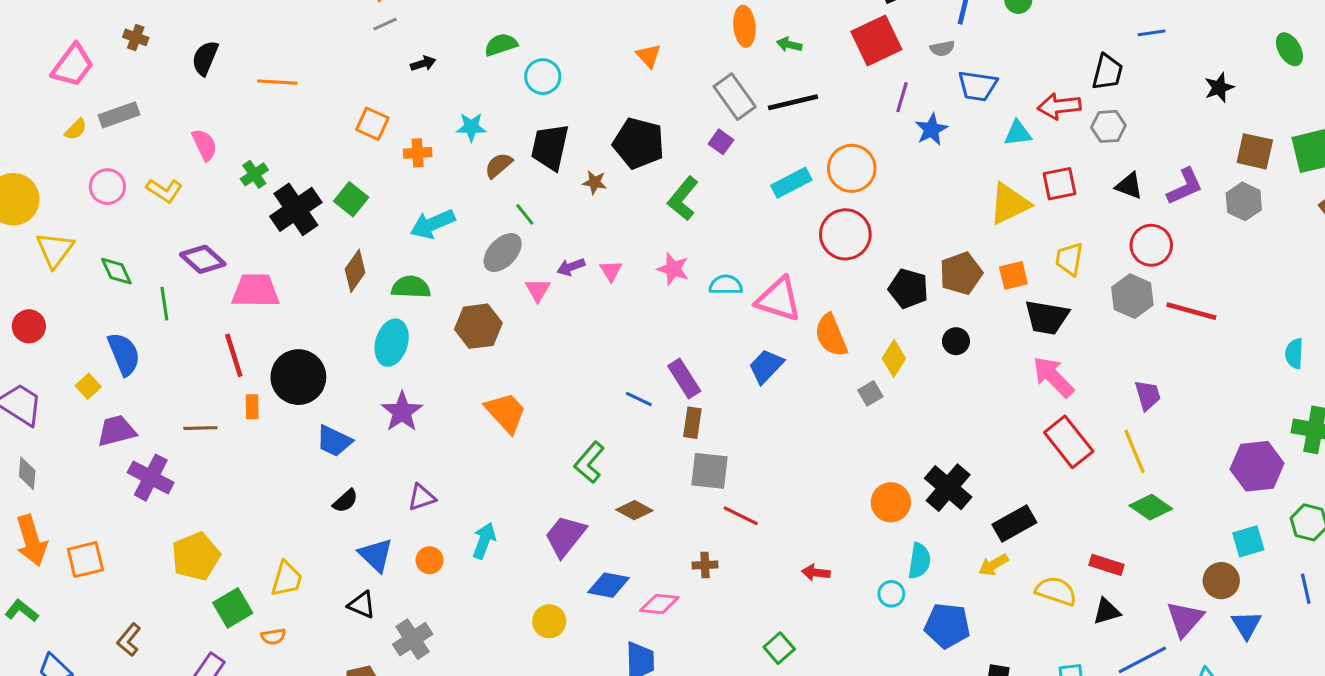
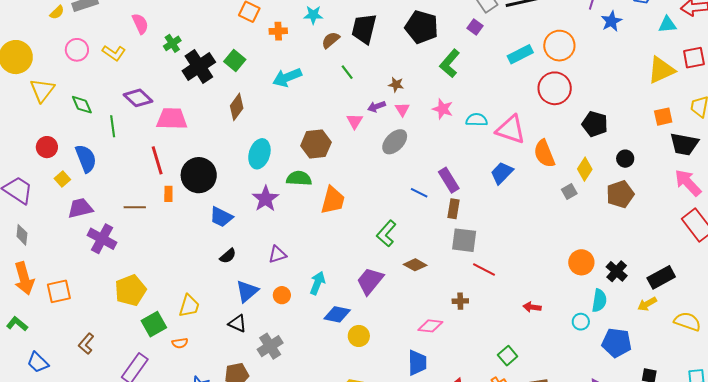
brown star: (595, 182) -> (396, 85), moved
gray ellipse: (503, 253) -> (395, 142), moved
brown pentagon: (961, 273) -> (620, 194), moved
green semicircle: (411, 287) -> (299, 178), moved
red circle: (29, 326) -> (47, 147), moved
orange trapezoid: (506, 413) -> (333, 200), turned 56
black cross: (948, 488) -> (617, 271), moved, size x0.7
blue triangle: (376, 555) -> (247, 291), turned 35
blue diamond: (609, 585) -> (337, 314), moved

